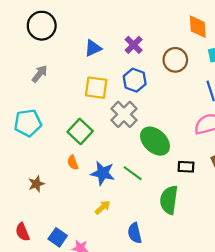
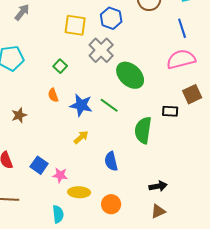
green square: (80, 131) -> (60, 66), size x0.6
black rectangle: (186, 167) -> (170, 111), moved

